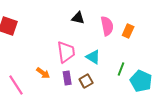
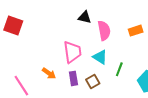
pink semicircle: (107, 26) -> (104, 31), moved
orange rectangle: (128, 31) -> (136, 31), turned 48
green line: (121, 69) -> (119, 69), moved

